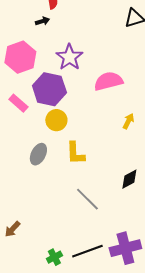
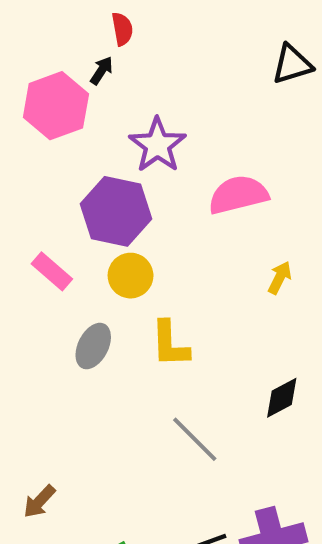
black arrow: (42, 21) -> (102, 70), turned -40
pink hexagon: (20, 57) -> (56, 106), moved
pink rectangle: (18, 103) -> (52, 271), moved

